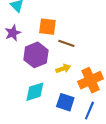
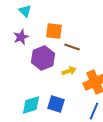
cyan diamond: (35, 92) -> (31, 105), moved
blue square: (65, 102) -> (56, 104), moved

